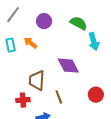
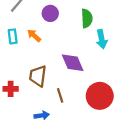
green semicircle: (79, 23) -> (87, 18), turned 54
red circle: (96, 95) -> (100, 96), size x1.6
red cross: (23, 100) -> (11, 89), moved

